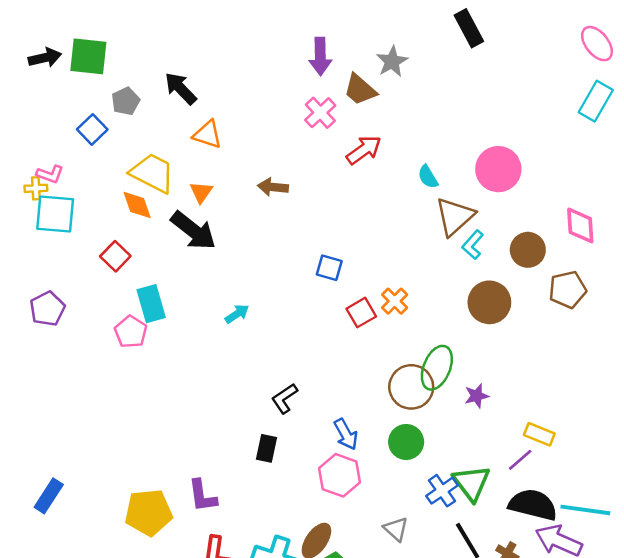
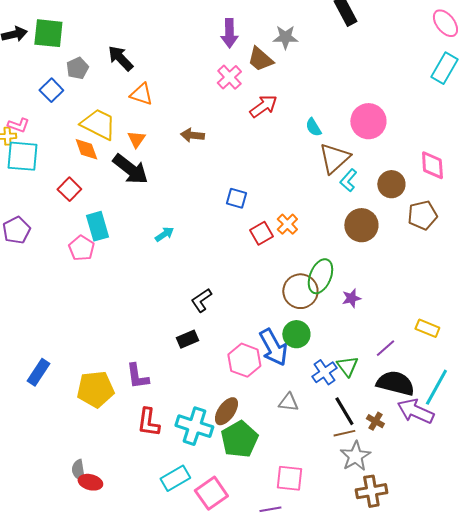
gray star: (392, 61) -> (285, 37), turned 30
blue arrow: (346, 434) -> (273, 347), moved, size x1.5
yellow rectangle: (539, 434) -> (427, 328), moved
black rectangle: (266, 448) -> (187, 339), turned 55
green triangle: (471, 483) -> (347, 366), size x0.7
blue rectangle: (49, 496) -> (38, 372), moved
cyan line: (585, 510) -> (436, 387), turned -69
gray triangle: (396, 529) -> (288, 402), turned -35

